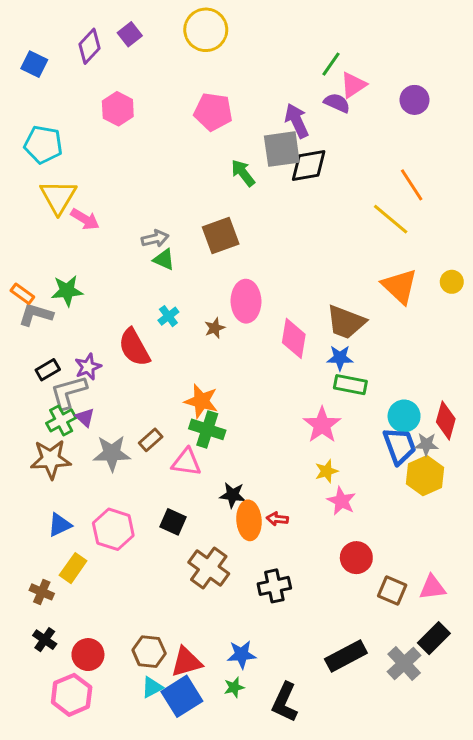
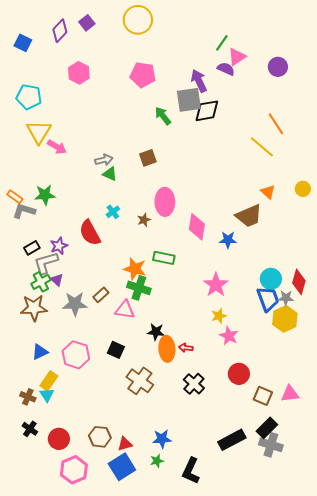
brown square: (221, 236) -> (148, 158), size x0.7
orange triangle: (400, 286) -> (268, 192), size x0.6
brown trapezoid: (346, 322) -> (249, 216), moved, turned -44
green rectangle: (350, 385) -> (164, 258), moved
black cross: (274, 586) -> (194, 384), moved, turned -35
black rectangle: (434, 638) -> (267, 428), moved
red triangle: (186, 662) -> (125, 444), size x0.7
gray cross: (404, 663) -> (271, 445), turned -30
cyan triangle: (152, 687) -> (47, 395), moved, turned -35
pink hexagon: (72, 695) -> (74, 470), moved

